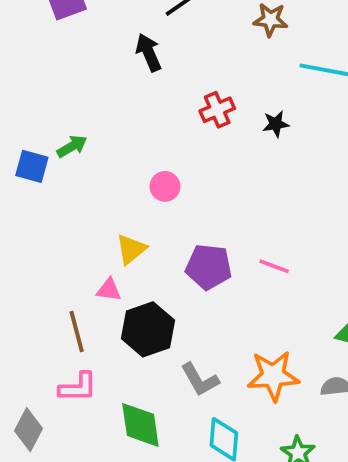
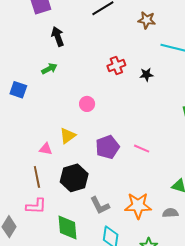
black arrow: (149, 52) -> (58, 36), moved
green arrow: (72, 146) -> (49, 69), moved
purple pentagon: (209, 267) -> (108, 147), turned -30
pink triangle: (109, 290) -> (46, 149), moved

